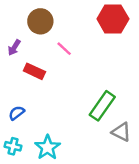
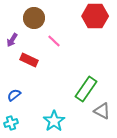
cyan cross: (13, 146) -> (11, 123), turned -32
cyan star: (47, 147) -> (54, 121), moved

